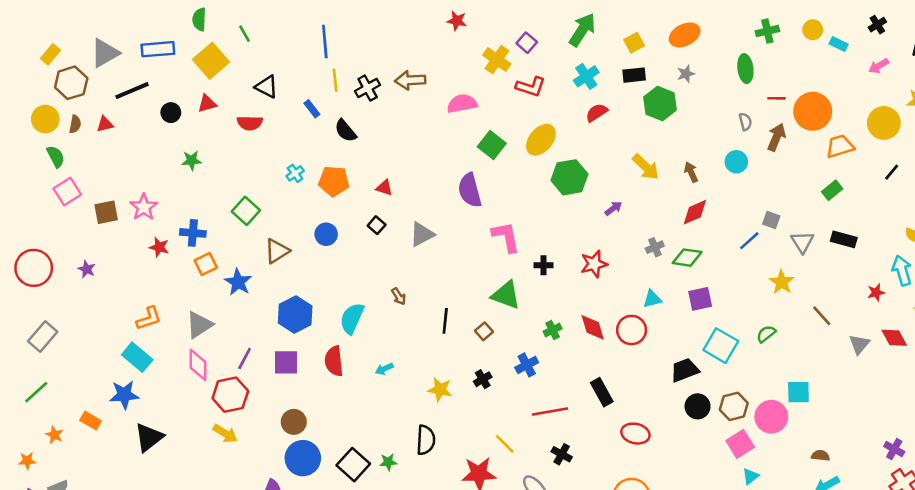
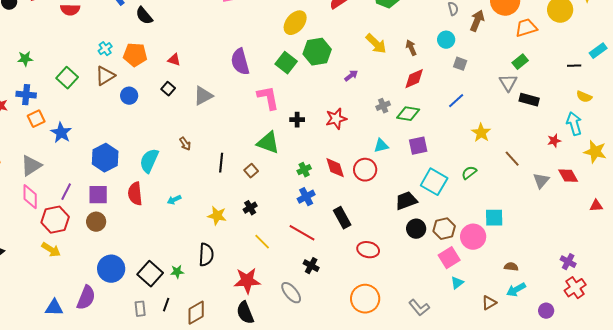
green square: (492, 145) -> (286, 63), moved
green star: (192, 160) -> (25, 59), moved
black line: (892, 172) -> (574, 66), moved, turned 48
gray square: (771, 220) -> (460, 64), moved
gray triangle: (802, 242) -> (508, 83), moved
brown triangle: (277, 251) -> (105, 76), moved
blue cross: (527, 365) -> (306, 197), moved
red line: (550, 412) -> (302, 233), turned 40
brown circle: (294, 422) -> (96, 222), moved
yellow line: (505, 444) -> (262, 242), moved

